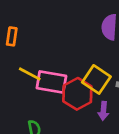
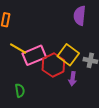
pink rectangle: (51, 82) -> (34, 55), turned -35

